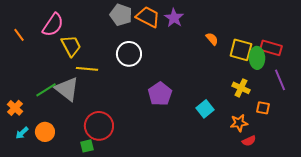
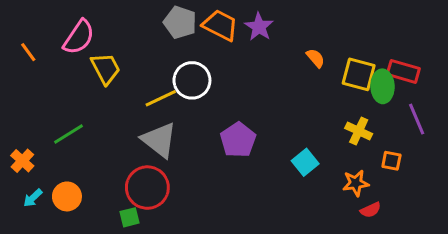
yellow line: (87, 69) -> (161, 98), moved, turned -30
gray triangle: (67, 89) -> (159, 140), moved

